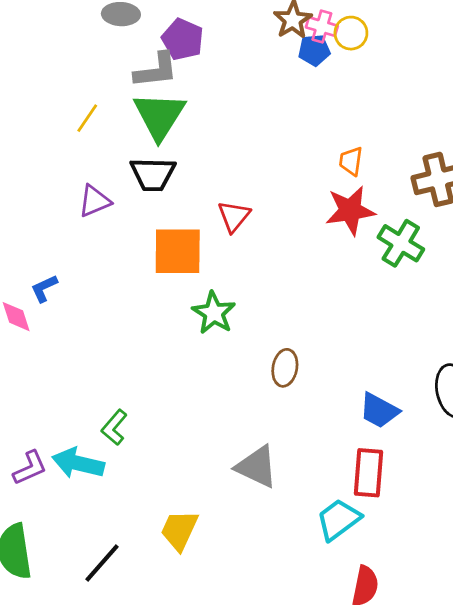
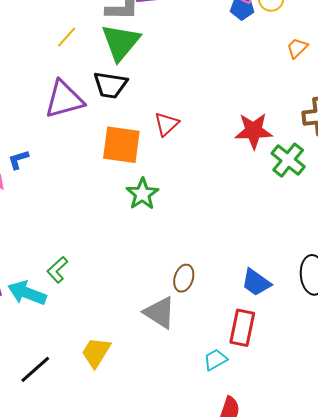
orange trapezoid: (351, 161) -> (297, 48), moved, turned 30
purple triangle: (94, 201) -> (64, 99), size x1.6
brown ellipse: (285, 368) -> (184, 278), moved
cyan trapezoid: (339, 519) -> (215, 360), size x0.7

